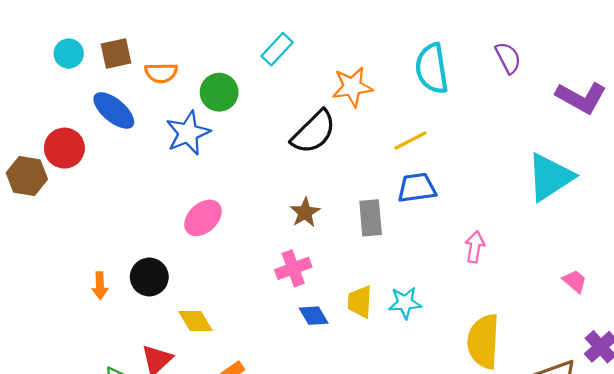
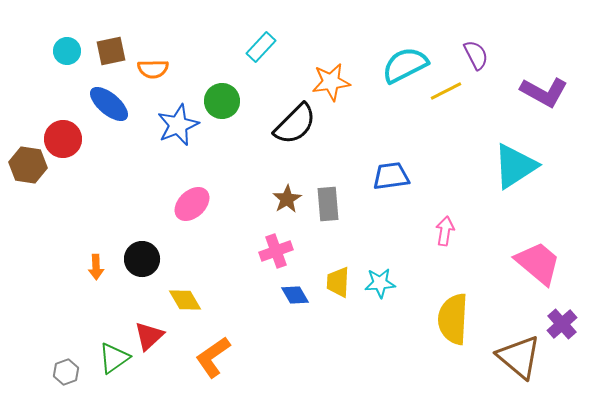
cyan semicircle: (432, 69) -> (405, 65), turned 72
green circle: (219, 92) -> (222, 101), moved
yellow line: (410, 141) -> (446, 91), moved
gray rectangle: (371, 218) -> (328, 204), moved
pink trapezoid: (575, 281) -> (538, 263), size x2.0

